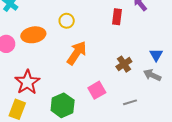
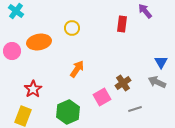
orange arrow: (77, 53) -> (77, 69), moved, size x0.7
brown cross: (124, 64) -> (123, 83), moved
red star: (27, 82) -> (33, 89), size x0.7

